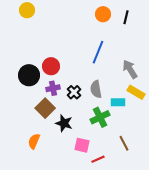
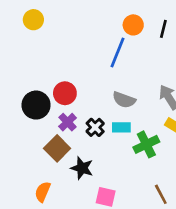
blue line: (98, 52) -> (117, 53), moved
purple cross: (53, 88) -> (68, 122), turned -32
gray semicircle: (96, 89) -> (124, 100), moved, turned -60
cyan rectangle: (118, 102) -> (121, 127), moved
green cross: (100, 117) -> (146, 144), moved

